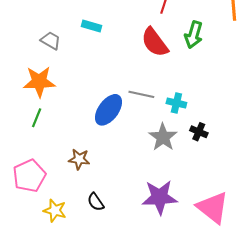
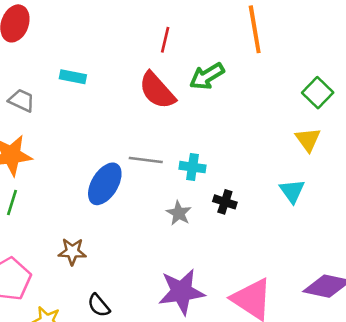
green arrow: (194, 35) -> (207, 76), turned 48
gray star: (163, 137) -> (179, 213), size x0.7

